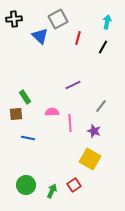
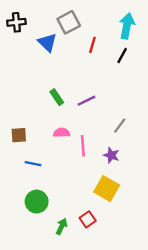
cyan arrow: (107, 22) -> (127, 26), size x1.5
green rectangle: (25, 97) -> (57, 97), moved
green circle: (26, 185) -> (37, 202), moved

